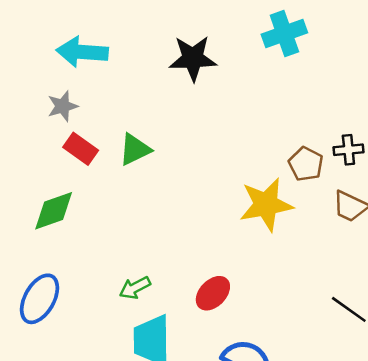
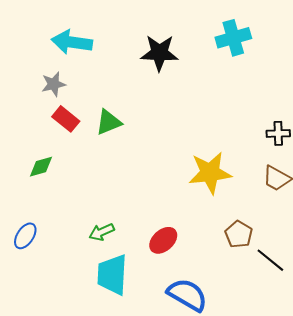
brown pentagon: (306, 164) -> (239, 234), moved
green diamond: (54, 211) -> (41, 167), size x0.7
blue ellipse: (39, 299) -> (25, 236), size x0.7

